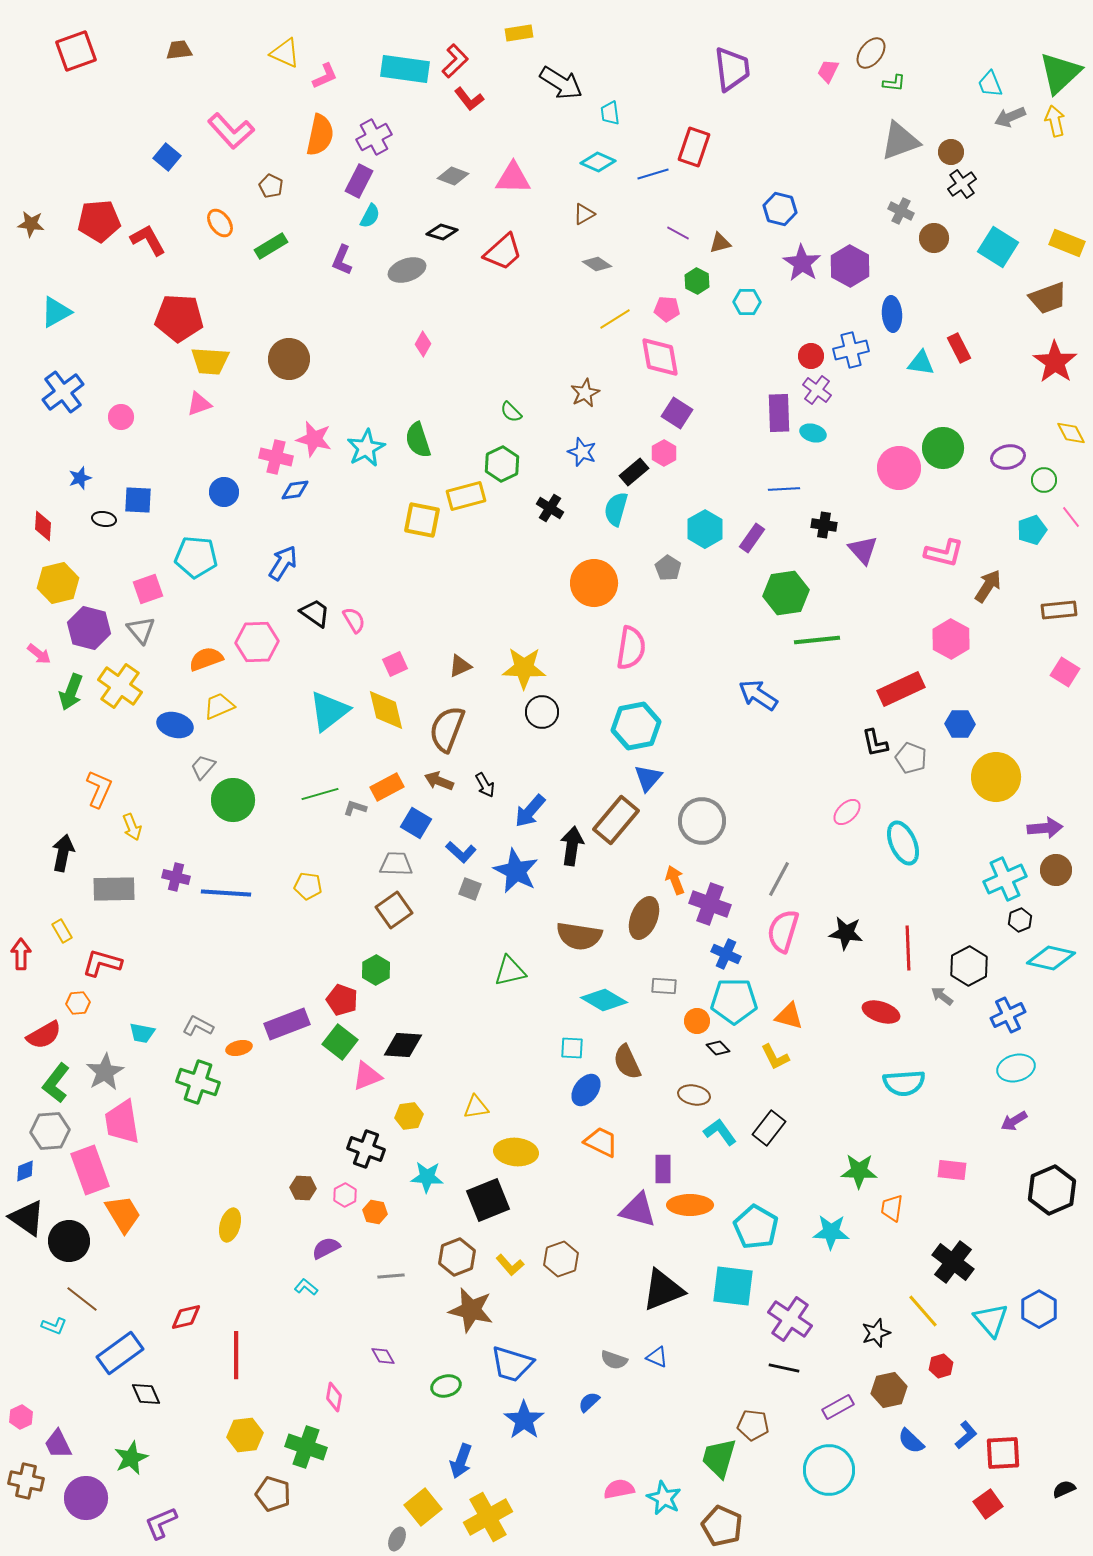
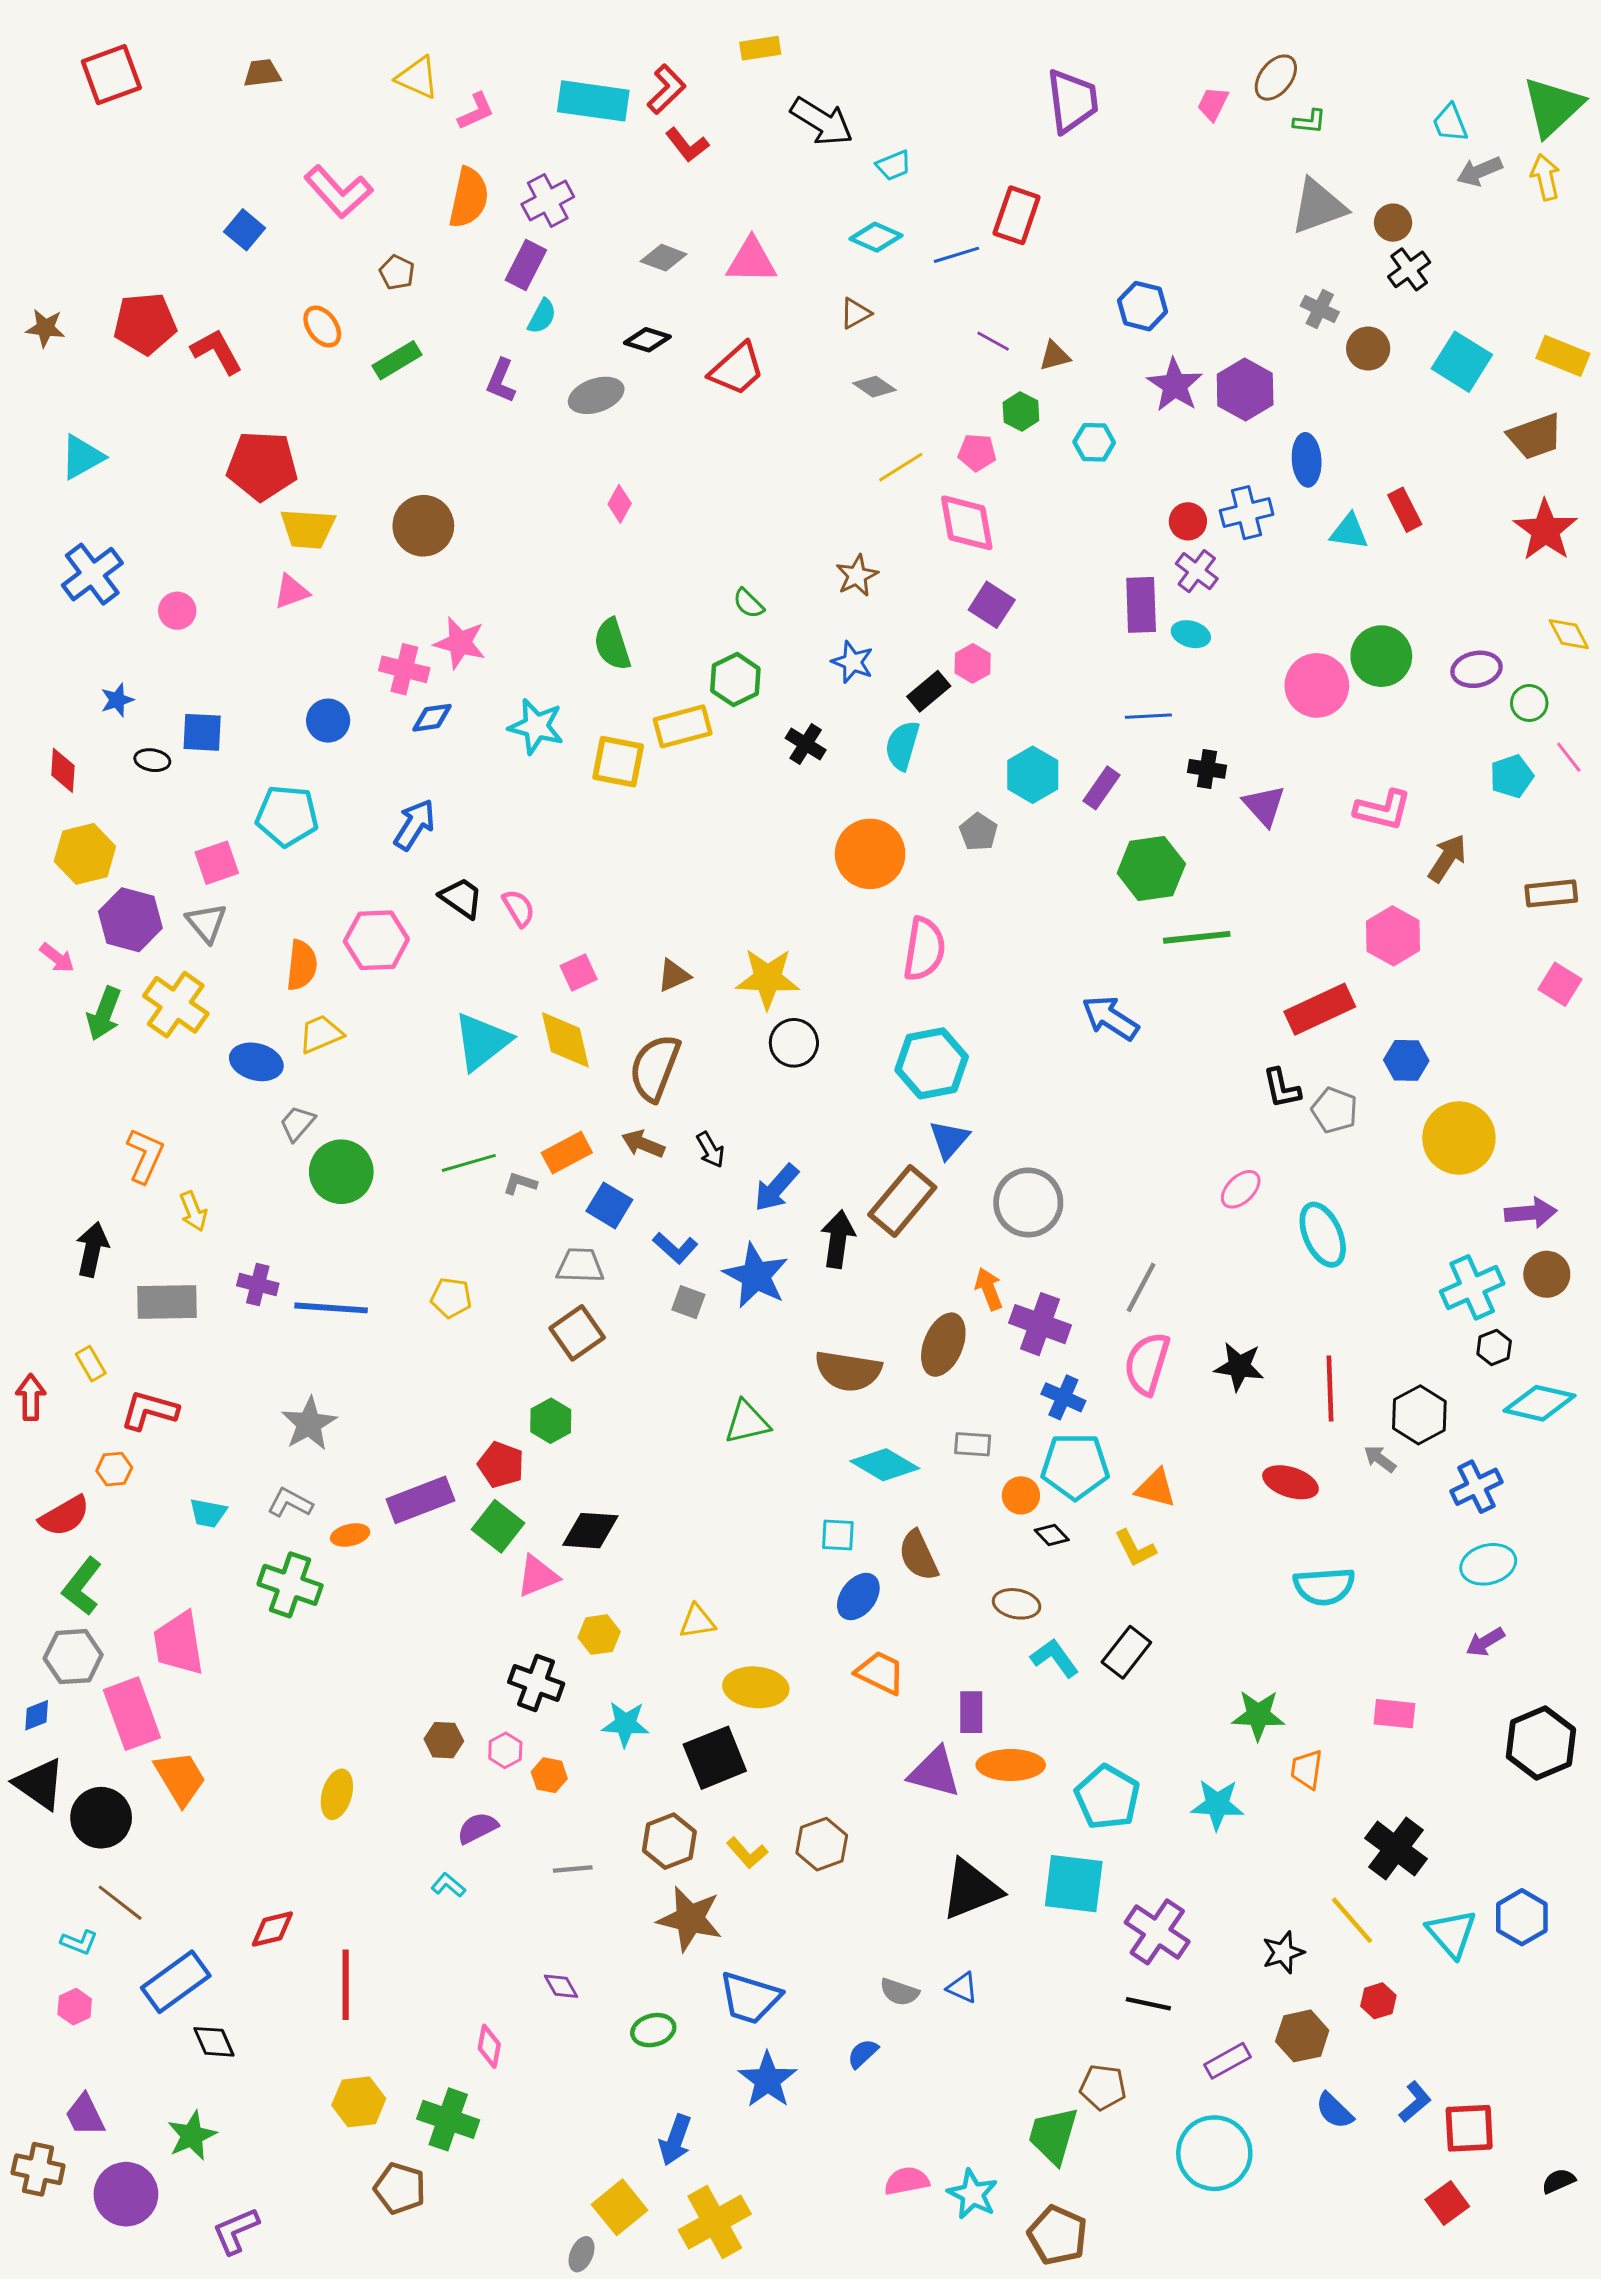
cyan trapezoid: (610, 113) -> (894, 165), turned -105
cyan star: (366, 448) -> (536, 726), moved, turned -30
orange semicircle: (206, 659) -> (302, 965), turned 116
gray star: (105, 1072) -> (309, 1424), moved
pink hexagon: (21, 1417) -> (75, 2007), moved

